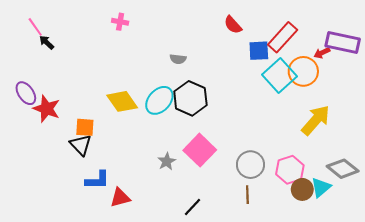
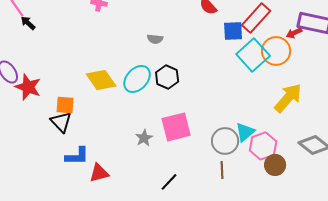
black hexagon: (190, 98) -> (167, 77), size x0.7
pink square: (200, 150) -> (176, 127), turned 32
cyan triangle: (321, 187) -> (245, 132), moved

